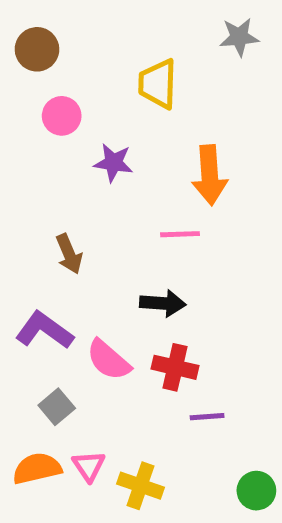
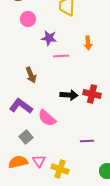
orange arrow: (210, 175) -> (88, 43), size x0.6
pink line: (180, 234) -> (61, 56), moved
red cross: (175, 367) -> (92, 94), moved

